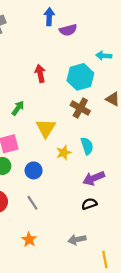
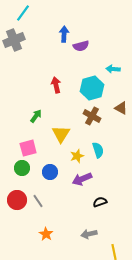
purple arrow: (94, 178) -> (82, 179), moved
gray line: (32, 203) -> (38, 201), moved

